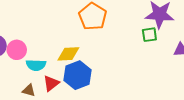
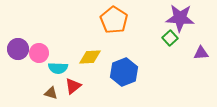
green square: (149, 35) -> (170, 38), turned -35
blue hexagon: (77, 75) -> (124, 72), moved

